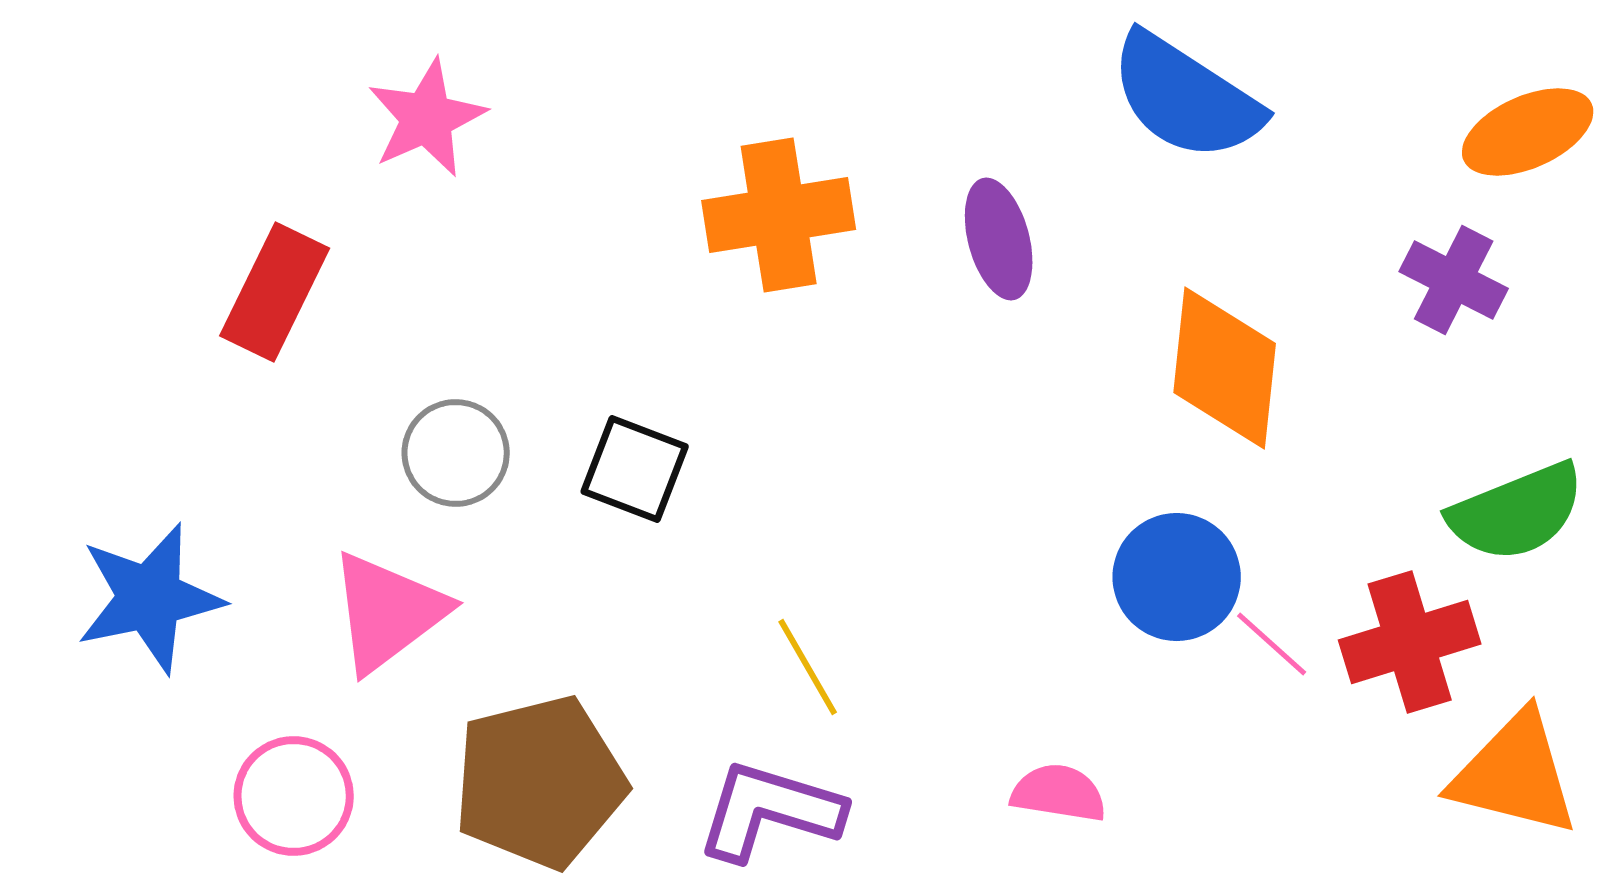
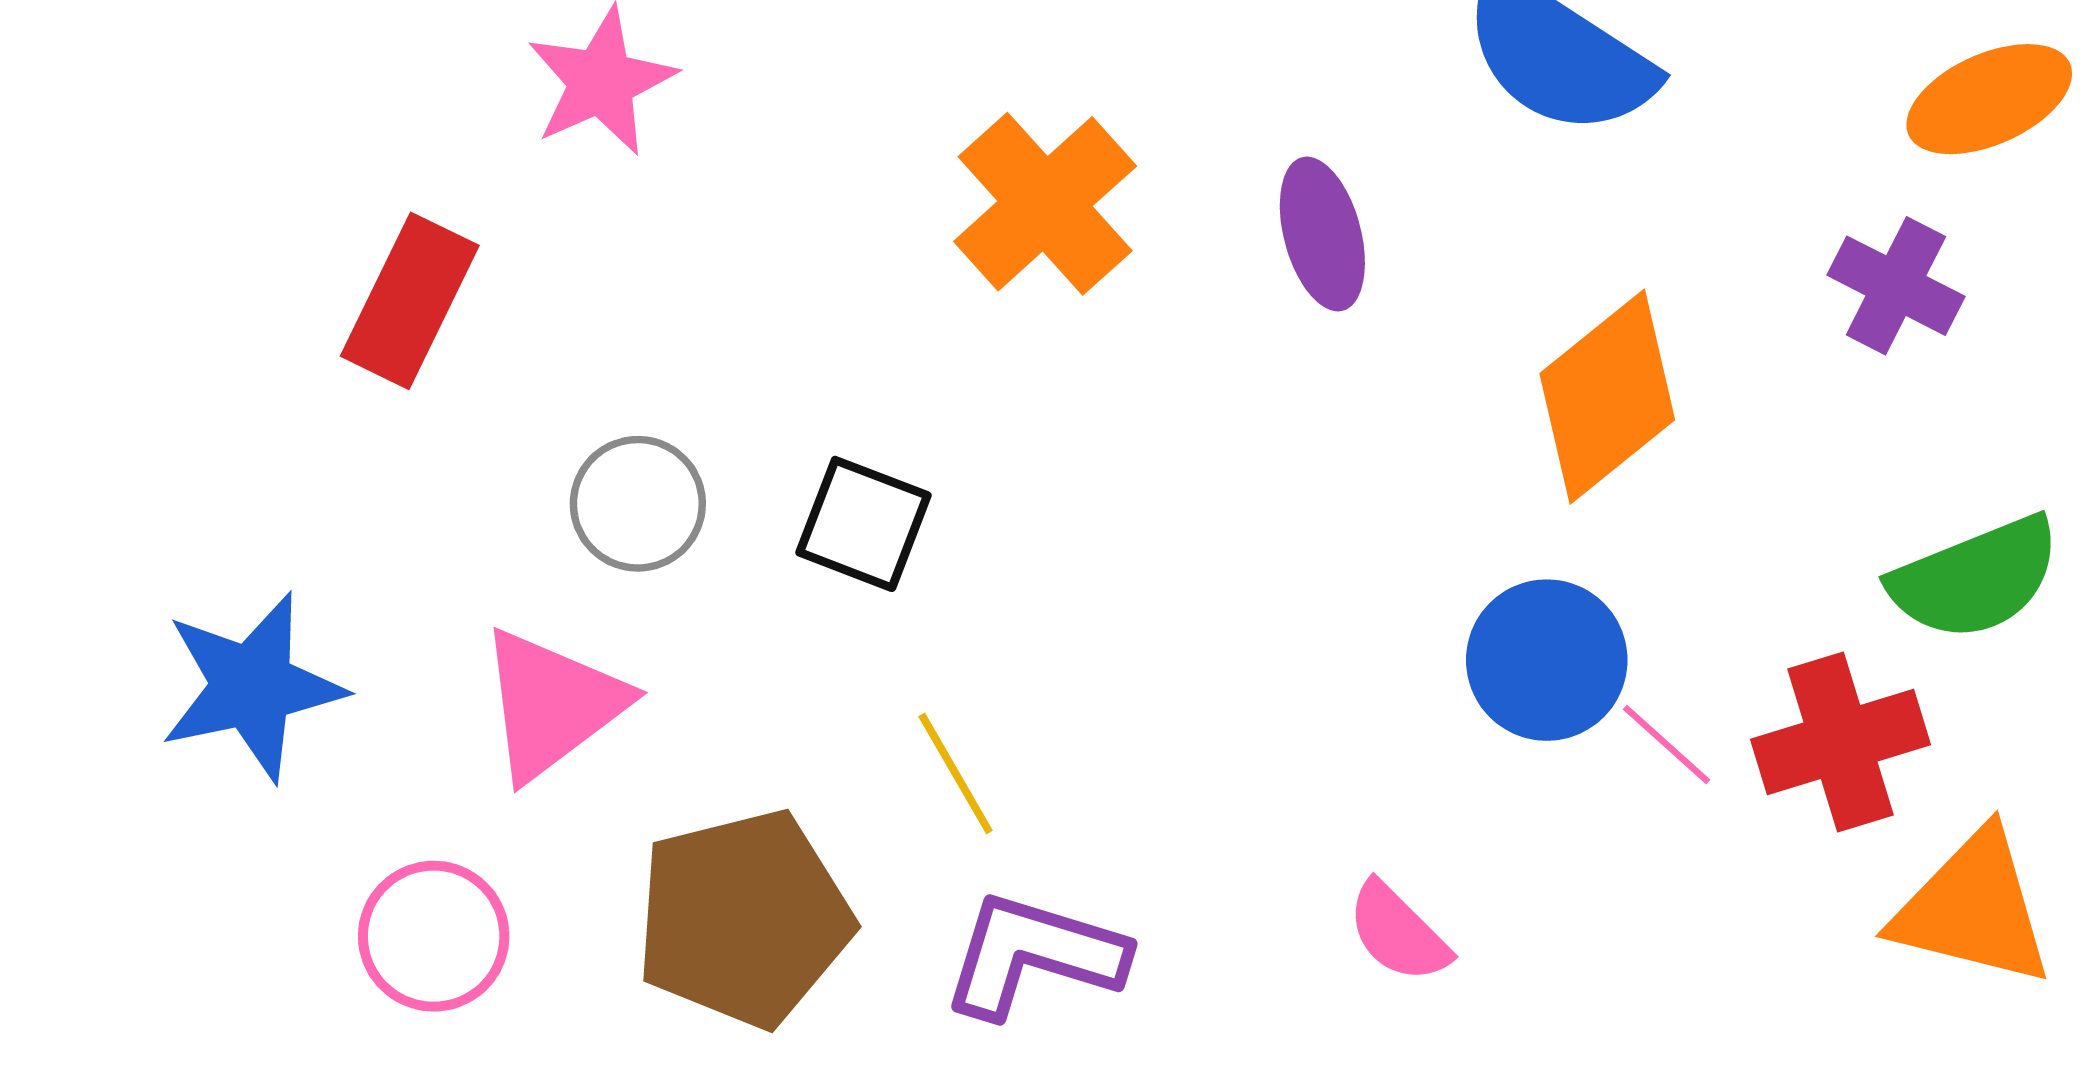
orange cross: (779, 215) -> (1045, 204), turned -33
orange diamond: (1225, 368) -> (1607, 397), turned 45
yellow line: (808, 667) -> (956, 774), moved
pink semicircle: (1059, 793) -> (1398, 932), turned -144

